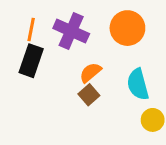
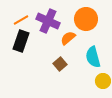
orange line: (31, 30) -> (21, 20), turned 49
orange semicircle: (90, 72) -> (68, 38), moved

